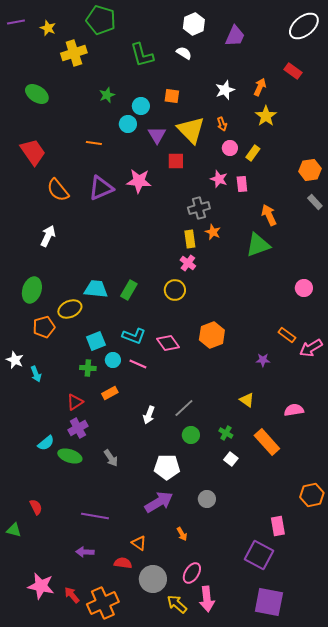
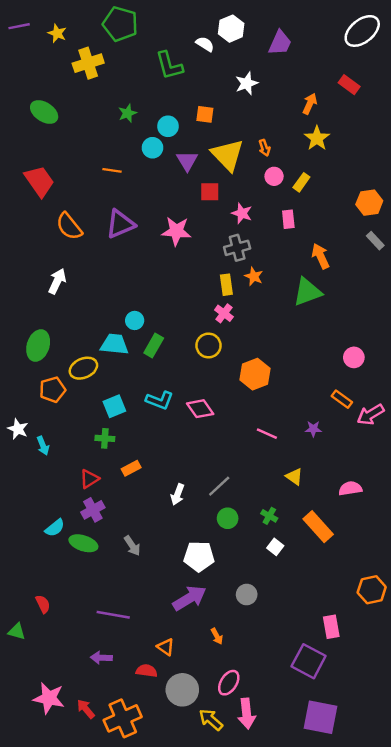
white semicircle: (184, 53) -> (205, 44), moved
white star: (225, 90) -> (247, 83), moved
pink star: (219, 179) -> (242, 213), moved
pink star: (139, 181) -> (176, 231), moved
pink circle: (304, 288) -> (354, 357), moved
orange hexagon: (212, 335) -> (255, 374), moved
cyan circle: (113, 360) -> (135, 320), moved
pink line: (138, 364) -> (267, 434), moved

